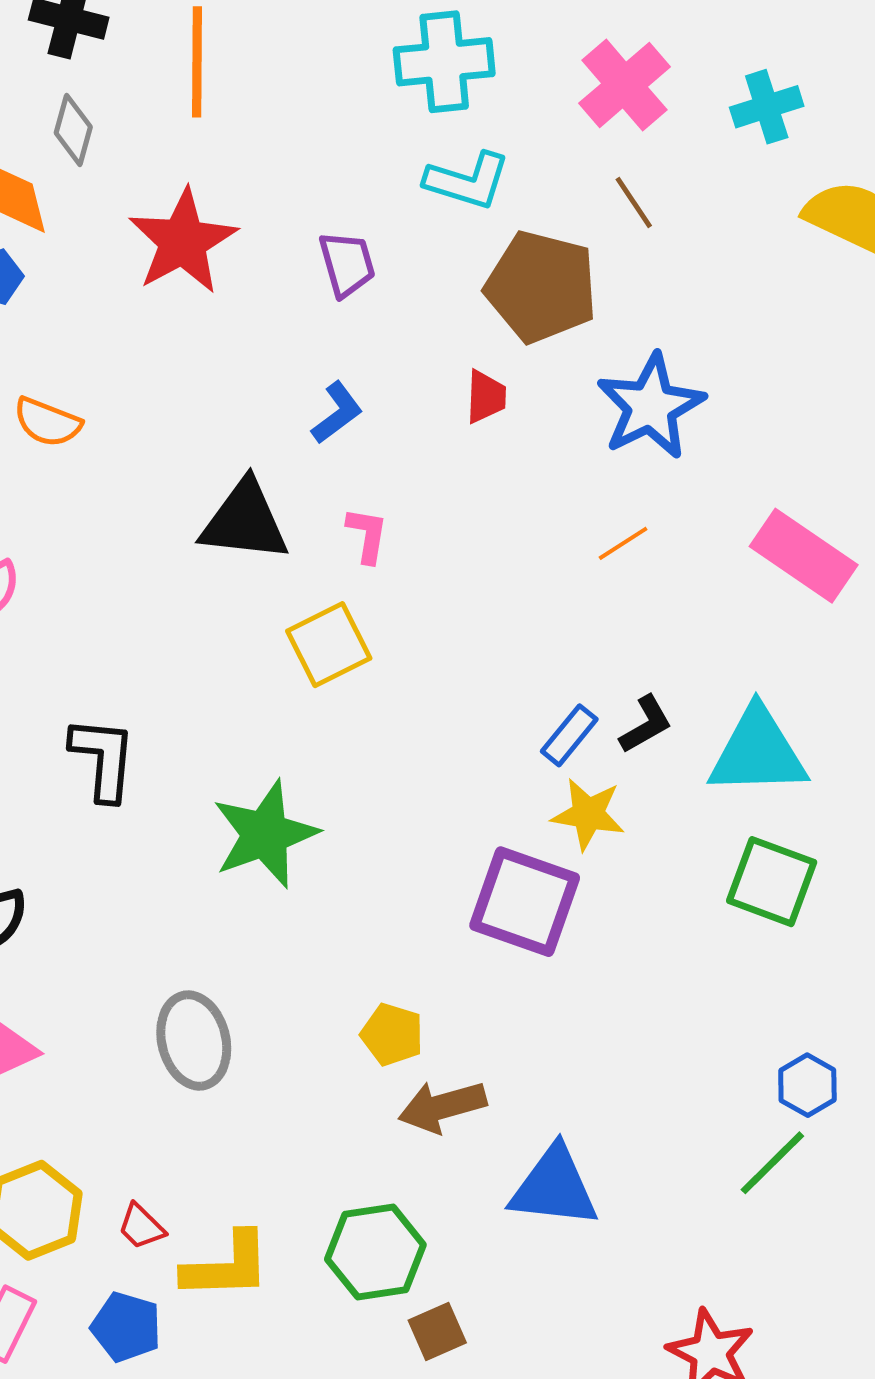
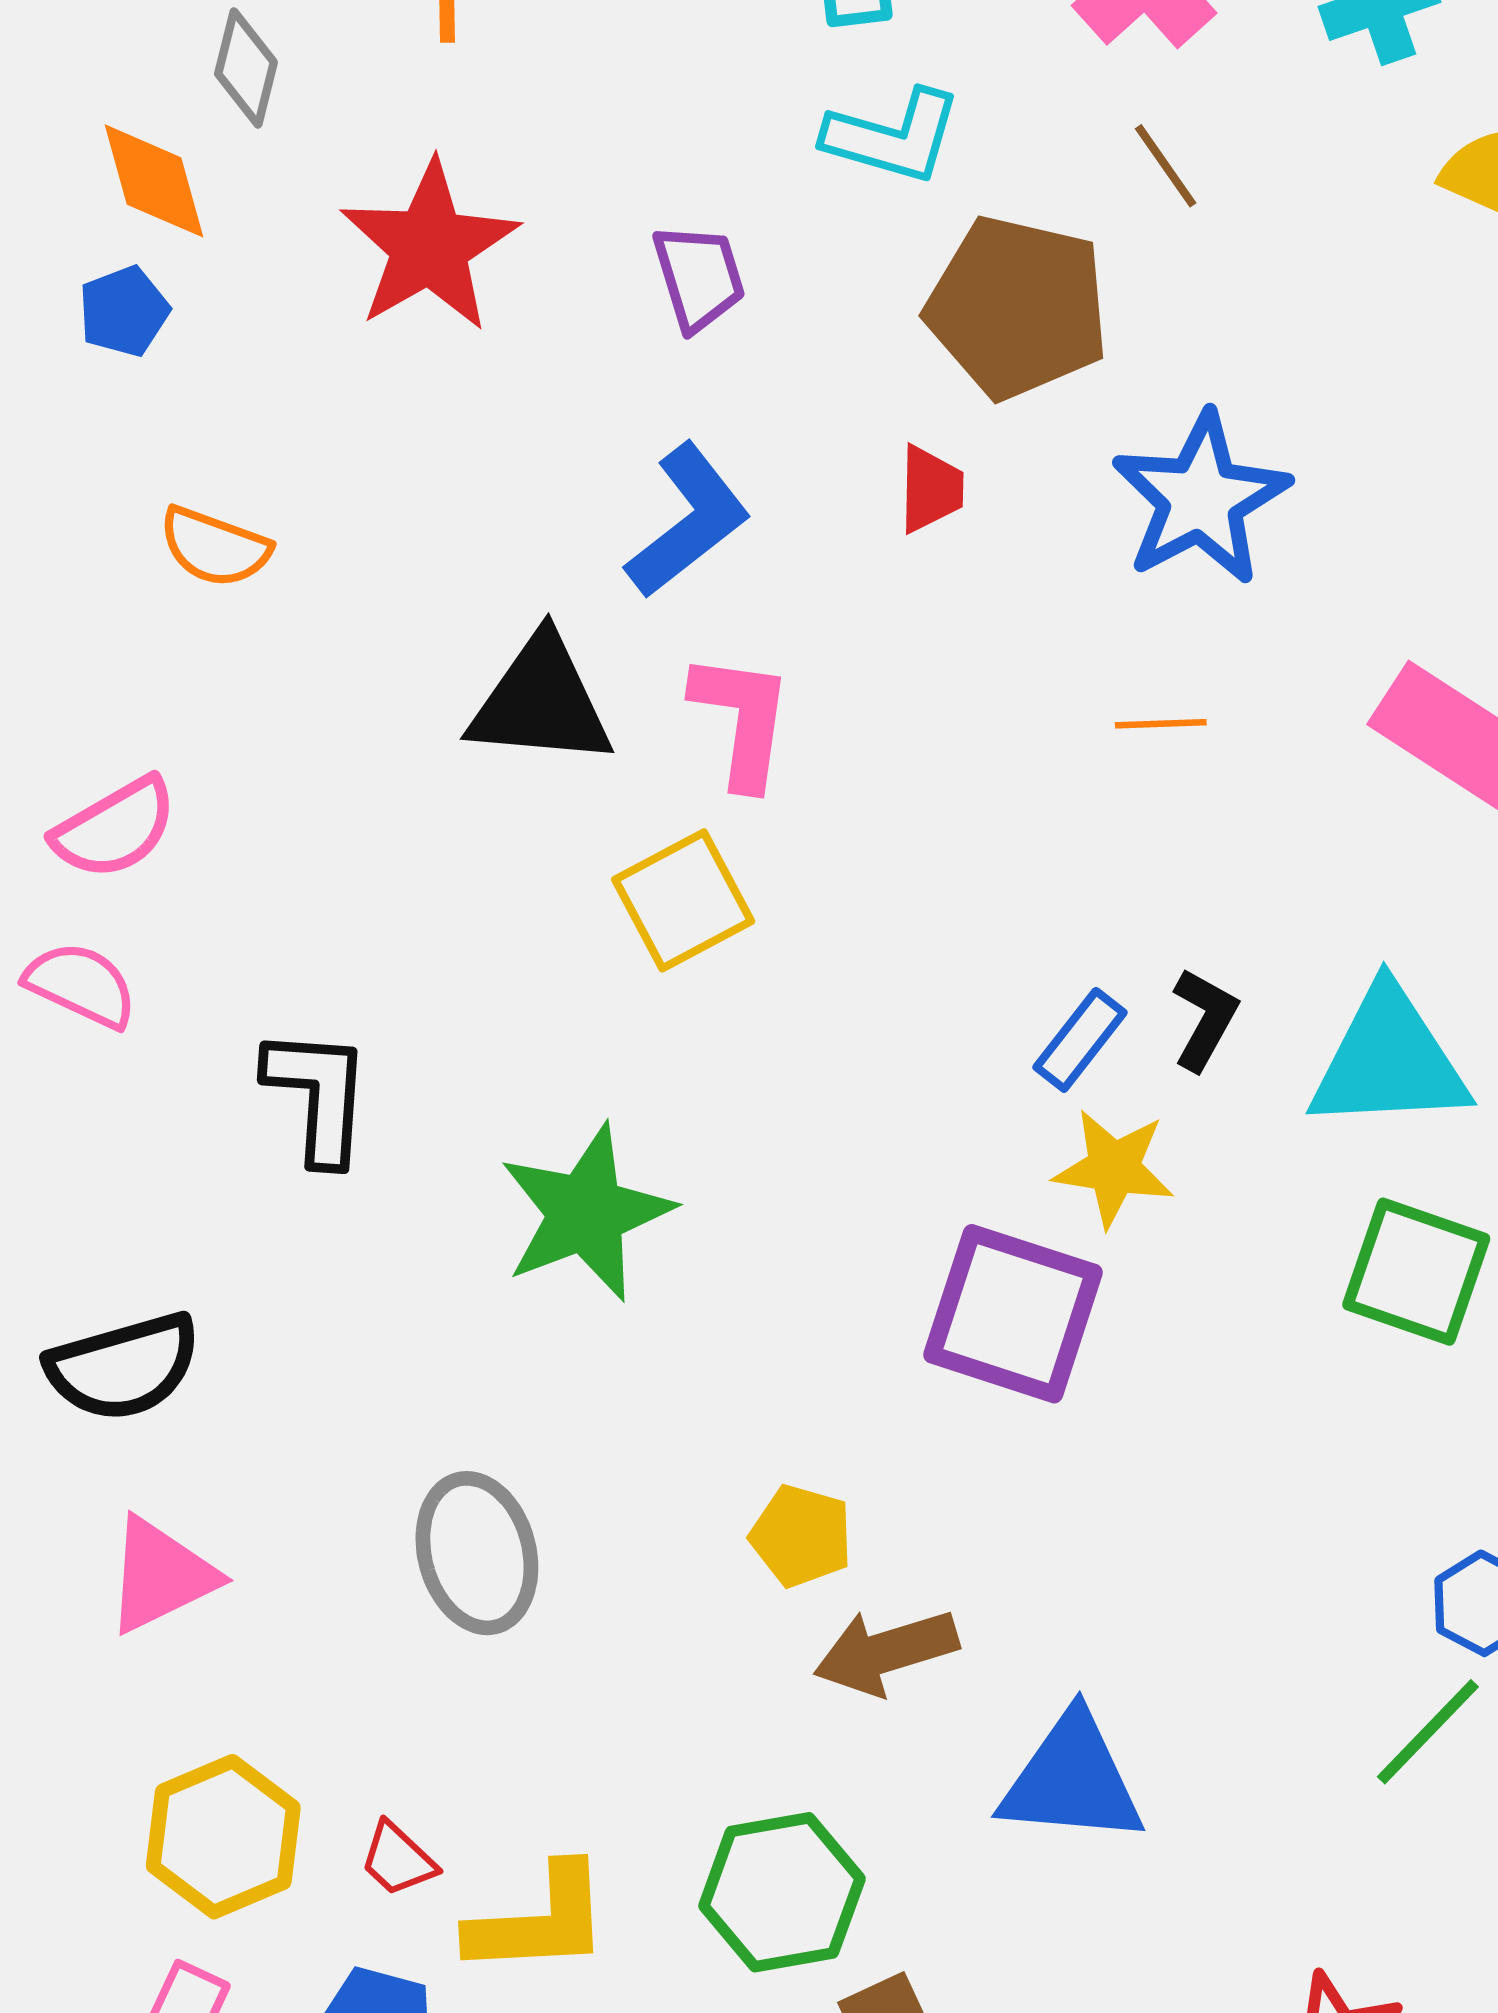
blue L-shape: (337, 413) -> (688, 521), size x1.5
pink L-shape: (367, 535) -> (742, 720), size x1.5
orange line: (623, 543) -> (1161, 724), turned 32
black L-shape: (646, 724) -> (1205, 1019), turned -30

